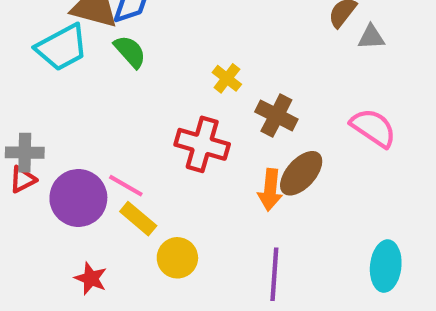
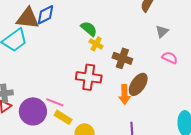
gray triangle: (371, 37) -> (162, 31), moved, turned -32
green semicircle: (130, 52) -> (89, 29), moved
pink semicircle: (373, 128) -> (170, 58), size x0.7

